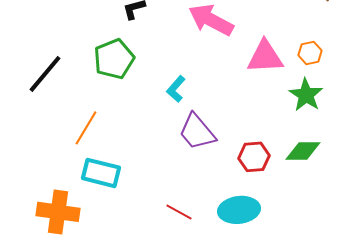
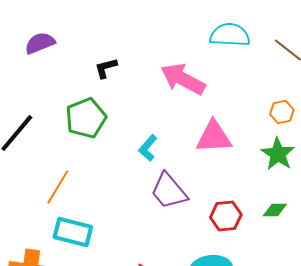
pink triangle: (265, 57) -> (214, 137), moved
green diamond: (303, 151) -> (275, 210), size x0.7

